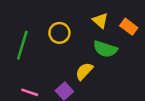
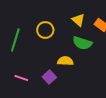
yellow semicircle: (84, 71) -> (65, 61), turned 49

